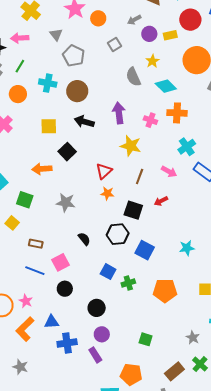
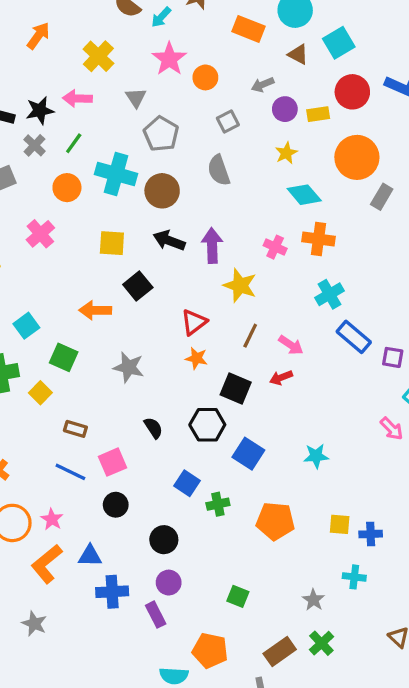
gray semicircle: (133, 77) -> (219, 170), moved
cyan cross: (48, 83) -> (116, 174), size x1.4
purple arrow: (119, 113) -> (212, 245), moved
pink arrow: (169, 172) -> (291, 345), moved

